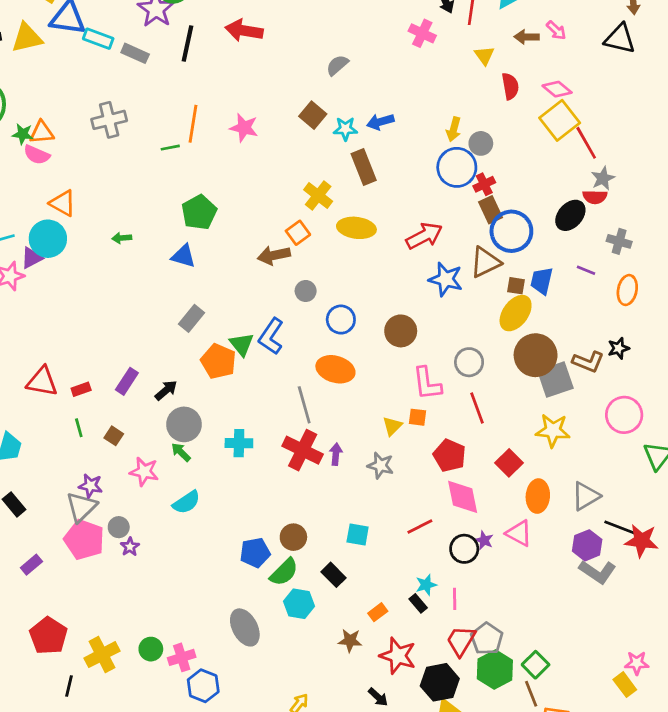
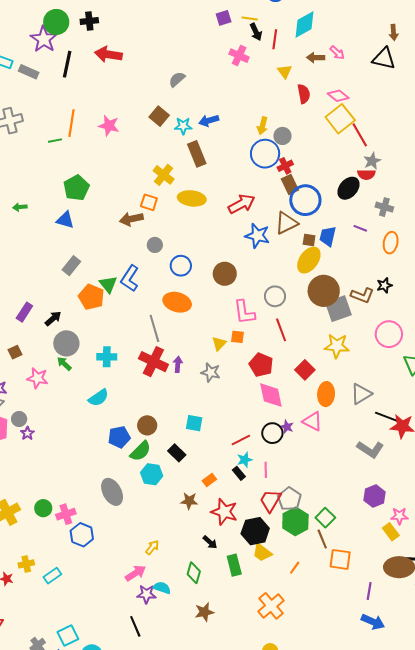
orange square: (298, 233) -> (149, 202), turned -36
brown square: (114, 436) -> (15, 352), turned 32
cyan semicircle: (186, 502) -> (98, 398), moved
red line: (420, 526) -> (241, 440), moved
purple hexagon: (587, 545) -> (375, 496), moved

